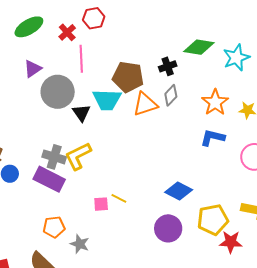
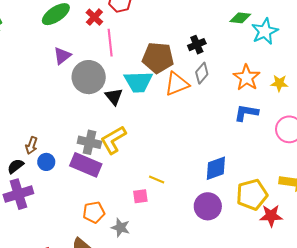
green diamond: (199, 47) -> (240, 18), moved, size x0.7
blue diamond: (179, 191) -> (216, 168), turned -44
pink square: (101, 204) -> (140, 196), moved

